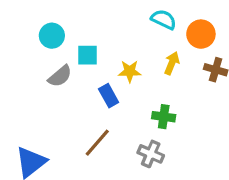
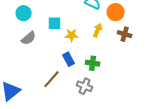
cyan square: (88, 55) -> (55, 23), moved
blue rectangle: (109, 96) -> (69, 59), moved

